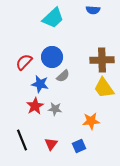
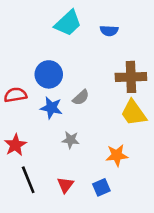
blue semicircle: (93, 10) -> (109, 31), moved
blue circle: (52, 57) -> (49, 74), moved
red semicircle: (24, 62) -> (15, 95), moved, turned 36
red star: (35, 106) -> (15, 145), moved

